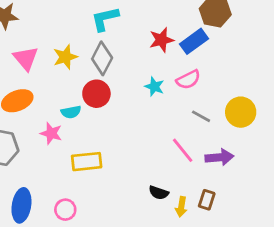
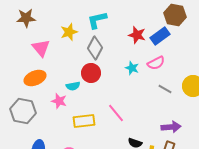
red star: (161, 40) -> (137, 35), turned 30
yellow star: (65, 57) -> (69, 32), moved
pink line: (183, 150) -> (116, 113), moved
purple arrow: (219, 157) -> (171, 127), moved

